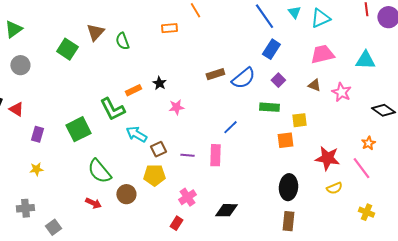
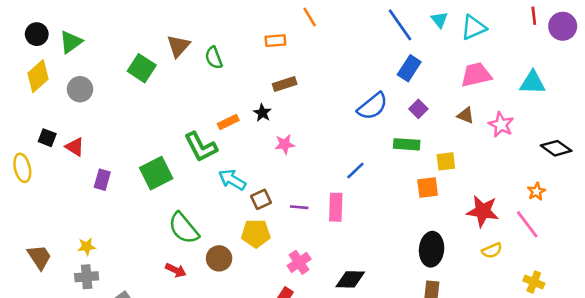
brown rectangle: (215, 74) -> (285, 84), moved
yellow star: (36, 169) -> (87, 247), moved

